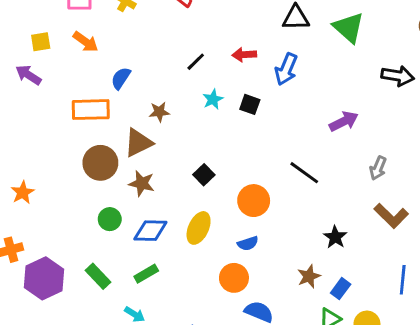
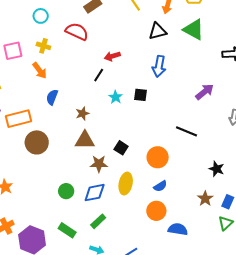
orange arrow: (86, 42) -> (40, 71), moved, turned 30
red arrow: (244, 55) -> (112, 56), moved
orange rectangle: (91, 110) -> (19, 119), moved
brown triangle: (138, 143) -> (85, 140), moved, turned 40
brown circle: (100, 163) -> (37, 142), moved
brown star: (142, 183) -> (99, 164), moved

